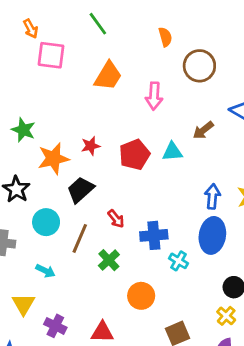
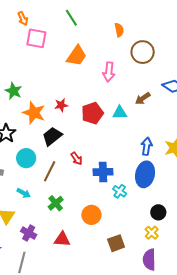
orange star: (53, 159) -> (34, 113), turned 30
green cross: (109, 260) -> (56, 203), moved

